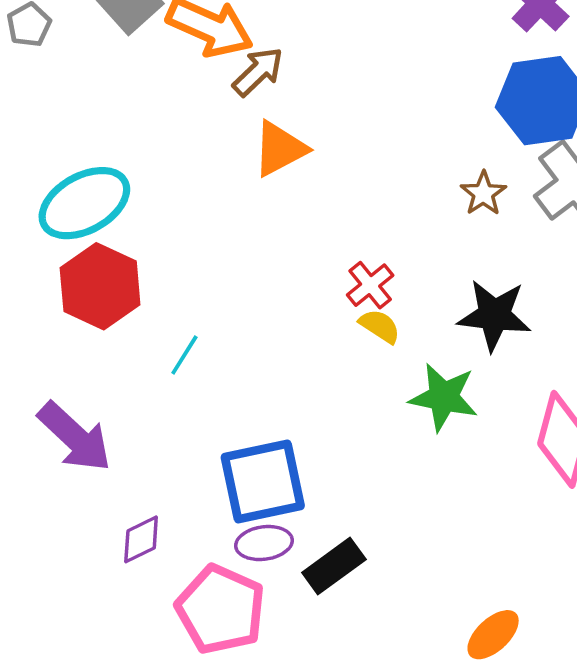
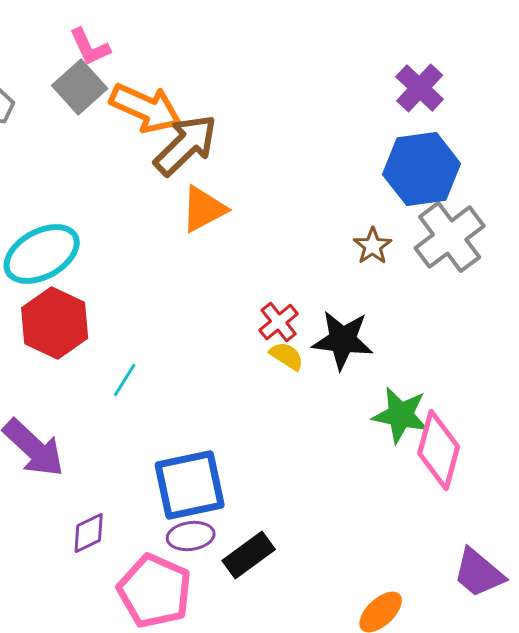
brown arrow: (258, 72) -> (186, 145), size x1.5
black star: (494, 315) -> (343, 340), moved
green star: (444, 397) -> (401, 415), moved

